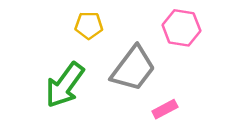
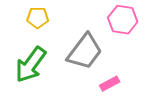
yellow pentagon: (89, 25) -> (38, 18), moved

